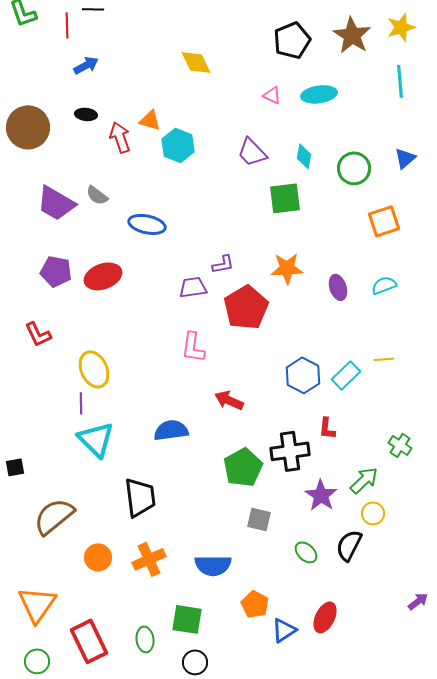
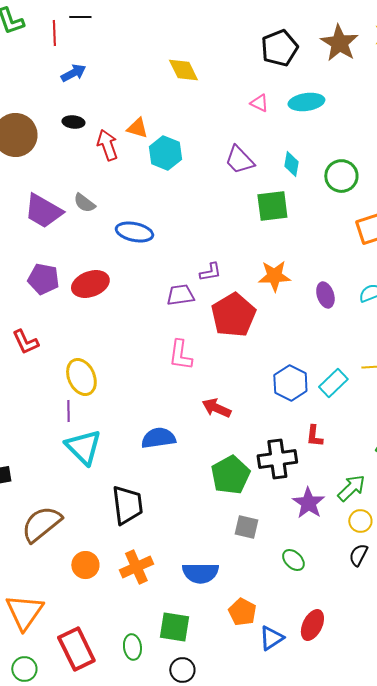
black semicircle: (349, 545) -> (358, 555), moved, size x0.7

